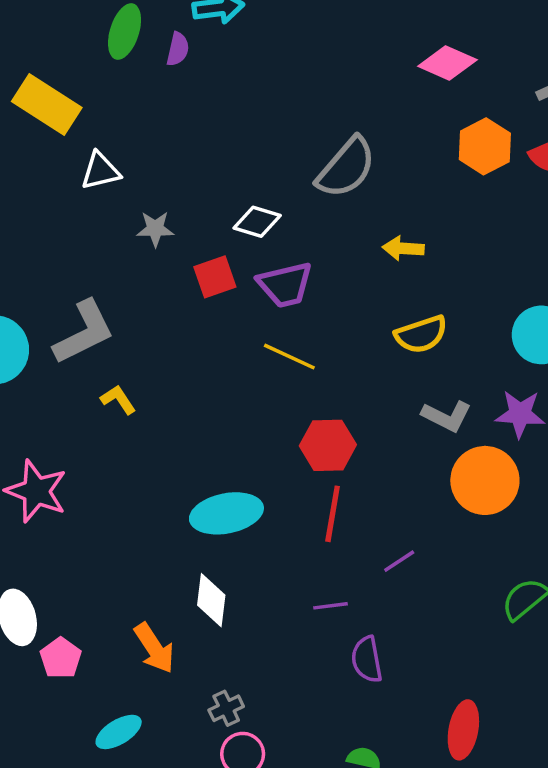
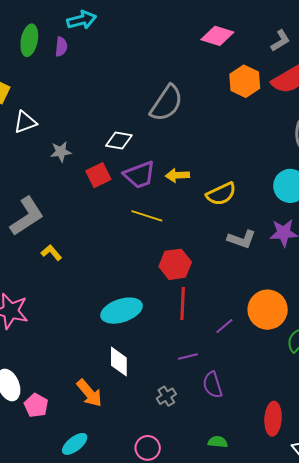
yellow arrow: (403, 248) -> (177, 175), moved
orange circle: (485, 480) -> (268, 310), moved
gray cross: (226, 708) -> (166, 396), moved

